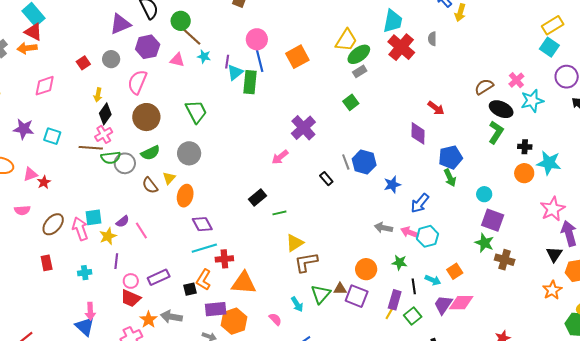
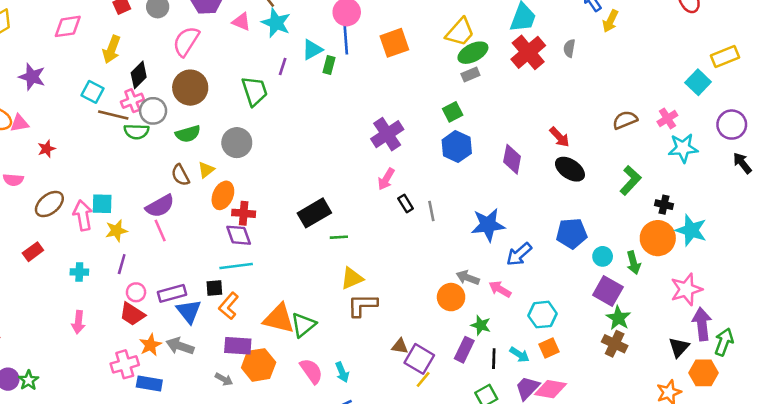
cyan square: (549, 47) -> (698, 82), moved
cyan star: (204, 56) -> (276, 23), size x1.6
purple line: (227, 62) -> (283, 66), moved
green rectangle: (250, 82) -> (329, 65), size x0.6
yellow arrow: (98, 95) -> (112, 49), moved, size x1.5
black ellipse: (501, 109) -> (570, 169), moved
purple diamond: (418, 133) -> (512, 159), moved
cyan square: (52, 136) -> (93, 92), moved
pink arrow: (280, 157) -> (386, 179), moved, turned -30
blue pentagon: (450, 157) -> (572, 233), moved
gray line: (346, 162) -> (431, 211), moved
blue hexagon: (364, 162) -> (457, 147), moved
gray circle: (125, 163) -> (153, 111), moved
orange circle: (524, 173) -> (658, 238), size x1.4
pink triangle: (30, 174) -> (19, 123), moved
green arrow: (450, 178) -> (633, 263), moved
blue star: (392, 185) -> (488, 225), size x1.5
black rectangle: (257, 197) -> (314, 213), size x1.4
purple semicircle: (123, 222) -> (160, 206), moved, size x1.6
cyan hexagon: (427, 236) -> (542, 315), moved
green star: (484, 243) -> (618, 318), moved
red cross: (224, 259) -> (244, 213), moved
red rectangle: (47, 263) -> (33, 252), turned 56
orange circle: (366, 269) -> (451, 297), moved
black square: (190, 289) -> (214, 288), moved
green triangle: (321, 294) -> (303, 325), moved
purple rectangle: (395, 300) -> (464, 350), moved
cyan arrow: (297, 304) -> (342, 372), moved
yellow line: (390, 313) -> (423, 379), moved
pink semicircle: (275, 319) -> (311, 371), size x1.5
blue triangle: (85, 326) -> (189, 311), moved

